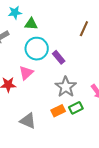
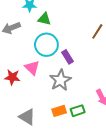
pink triangle: (26, 73) -> (32, 68), turned -42
gray star: (66, 87) -> (60, 80), moved

